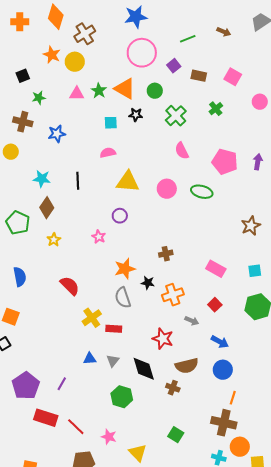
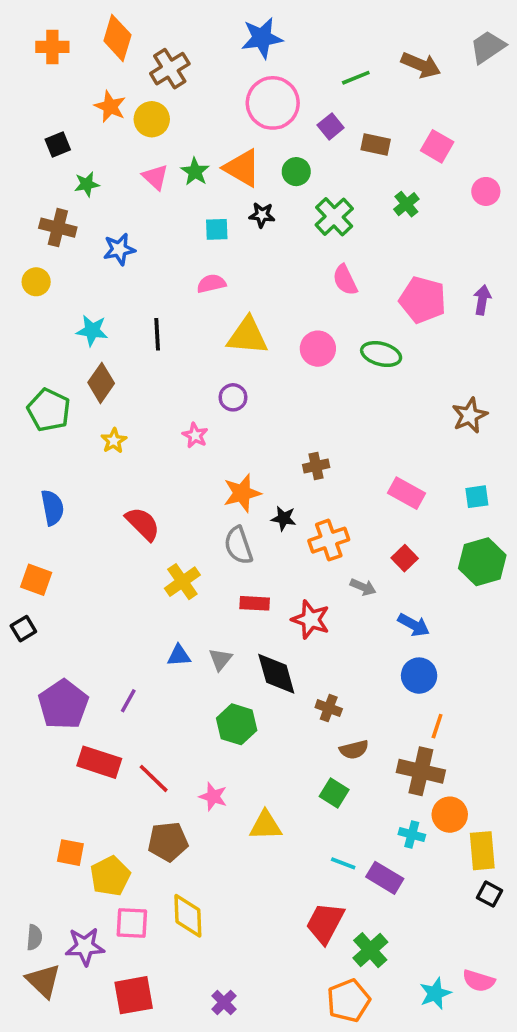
brown arrow: (224, 32) -> (421, 65), size x1.5
pink triangle: (77, 94) -> (155, 177), turned 42
red rectangle: (114, 329) -> (255, 603), moved
brown semicircle: (187, 366) -> (354, 750), moved, size x0.7
yellow triangle: (138, 453) -> (266, 825), turned -48

